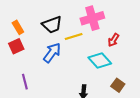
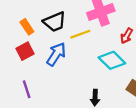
orange rectangle: (18, 27) -> (27, 27), moved
red square: (16, 46) -> (25, 51), moved

